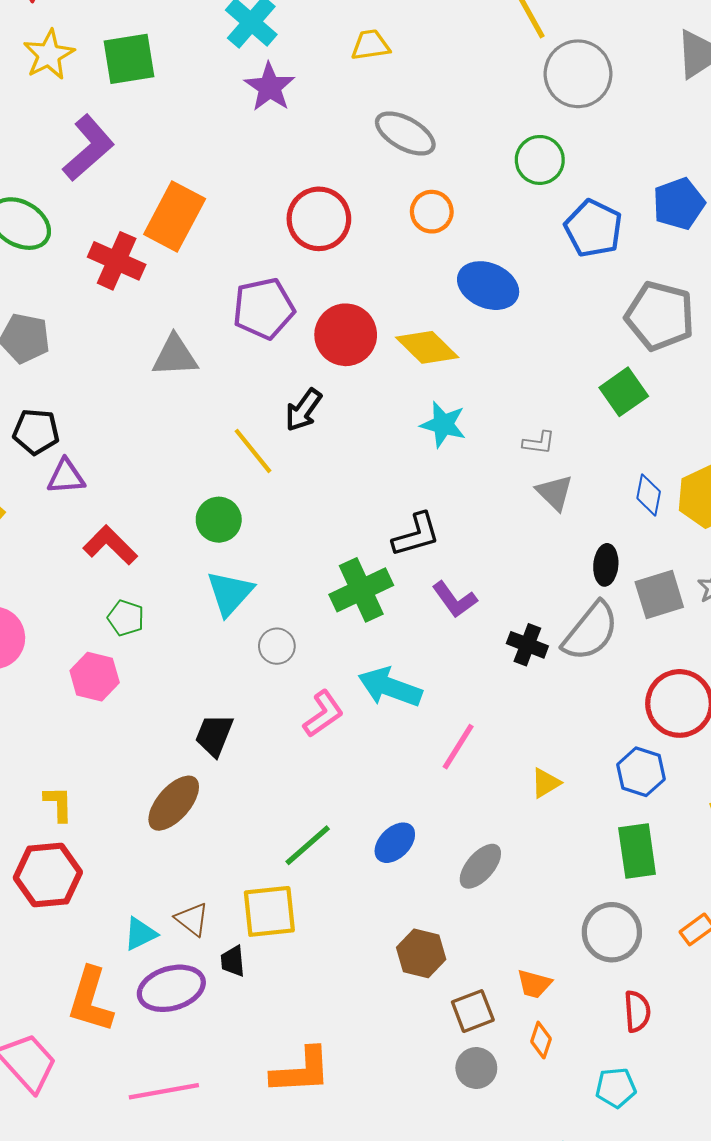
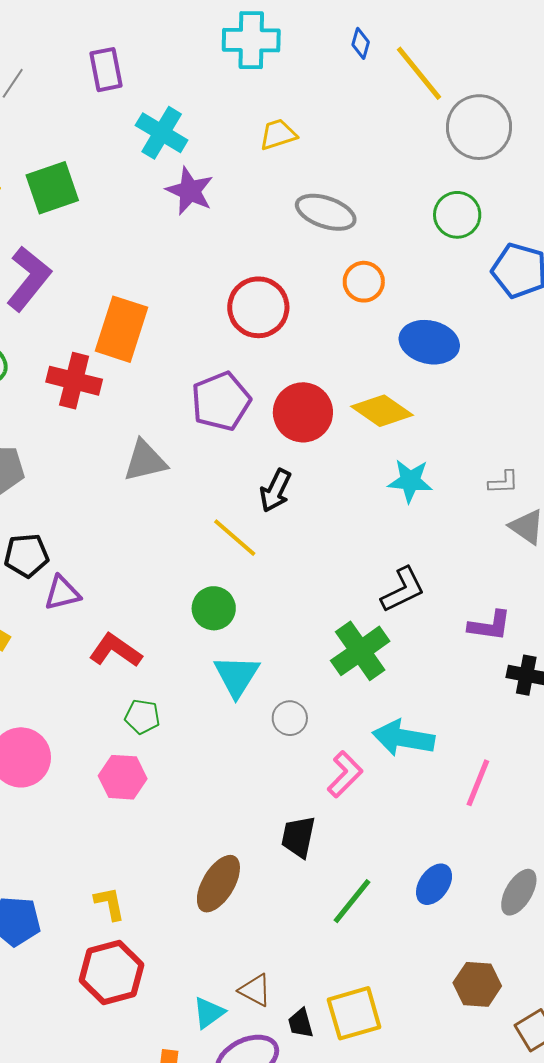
purple L-shape: (455, 600) -> (490, 626), moved, turned -36
black trapezoid: (214, 735) -> (298, 837), moved
yellow square: (269, 911) -> (354, 1013), moved

